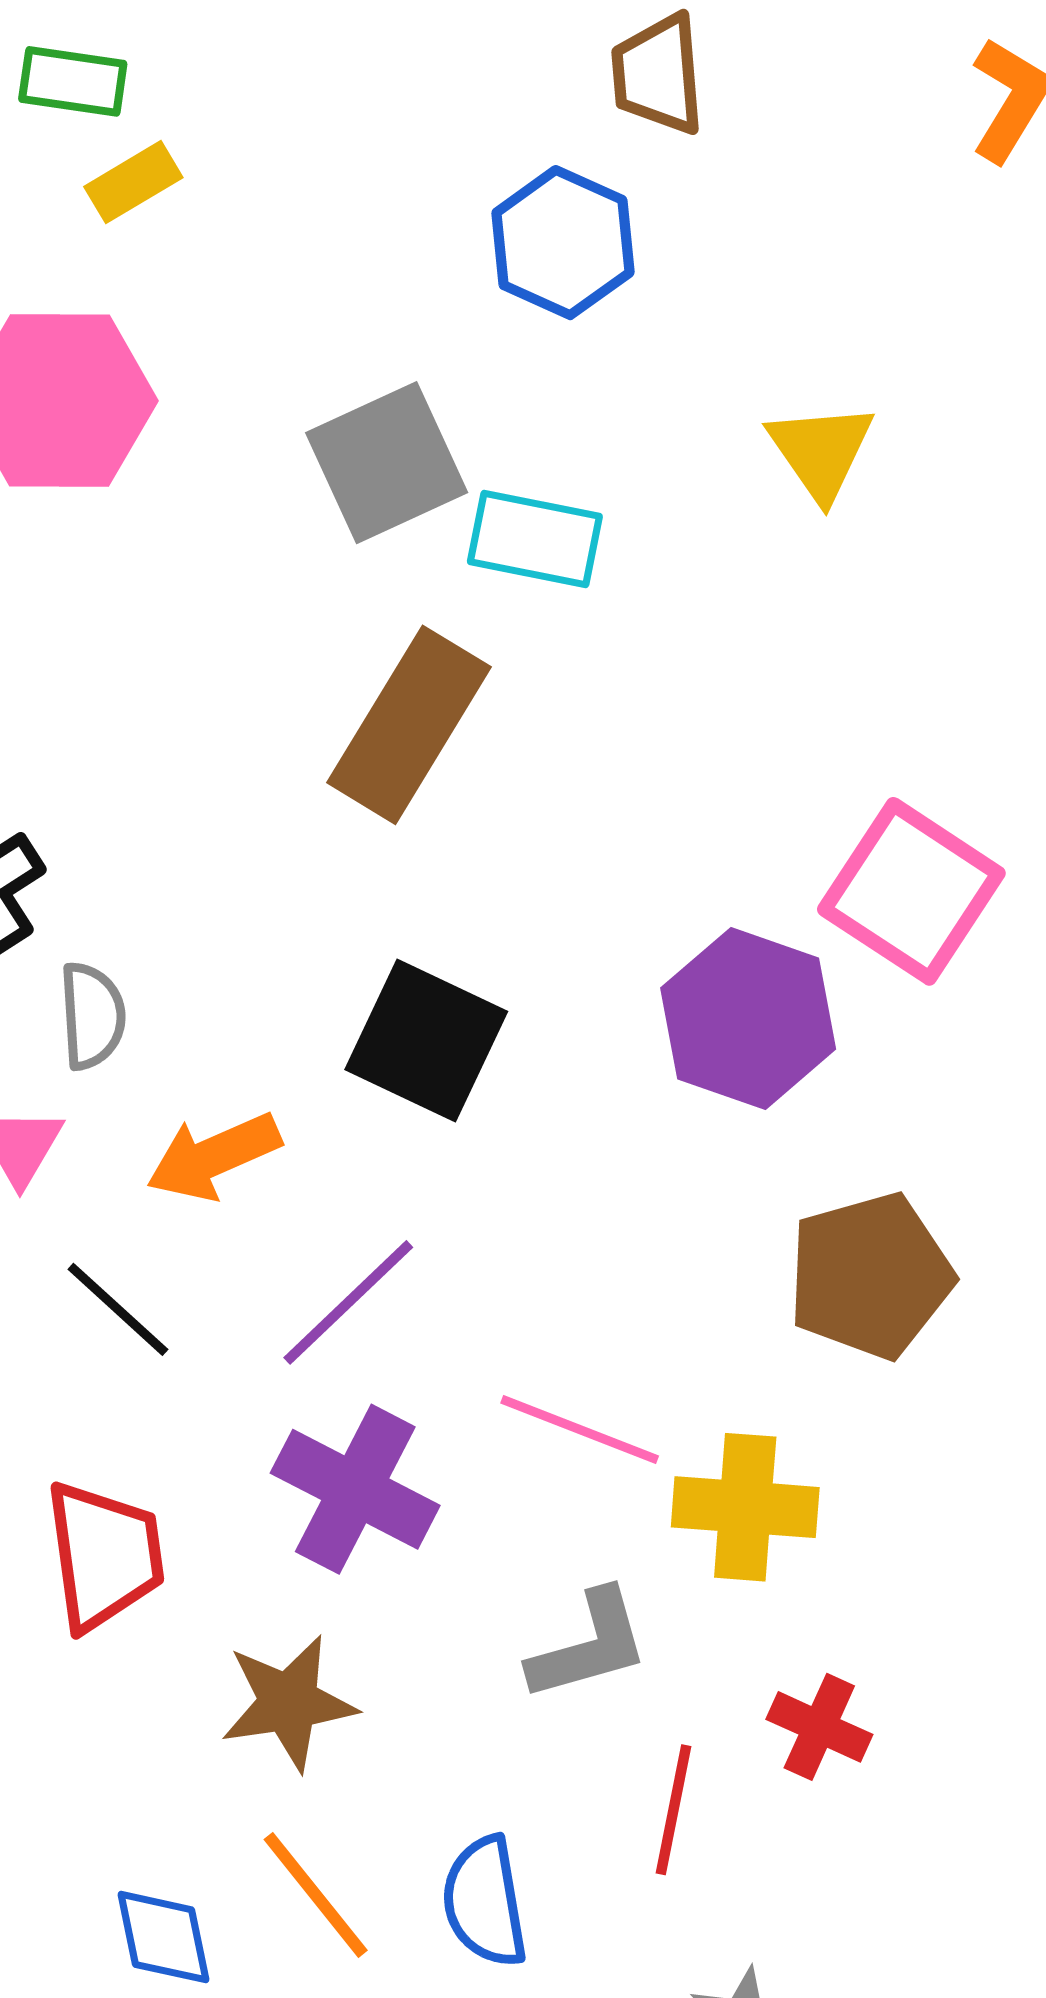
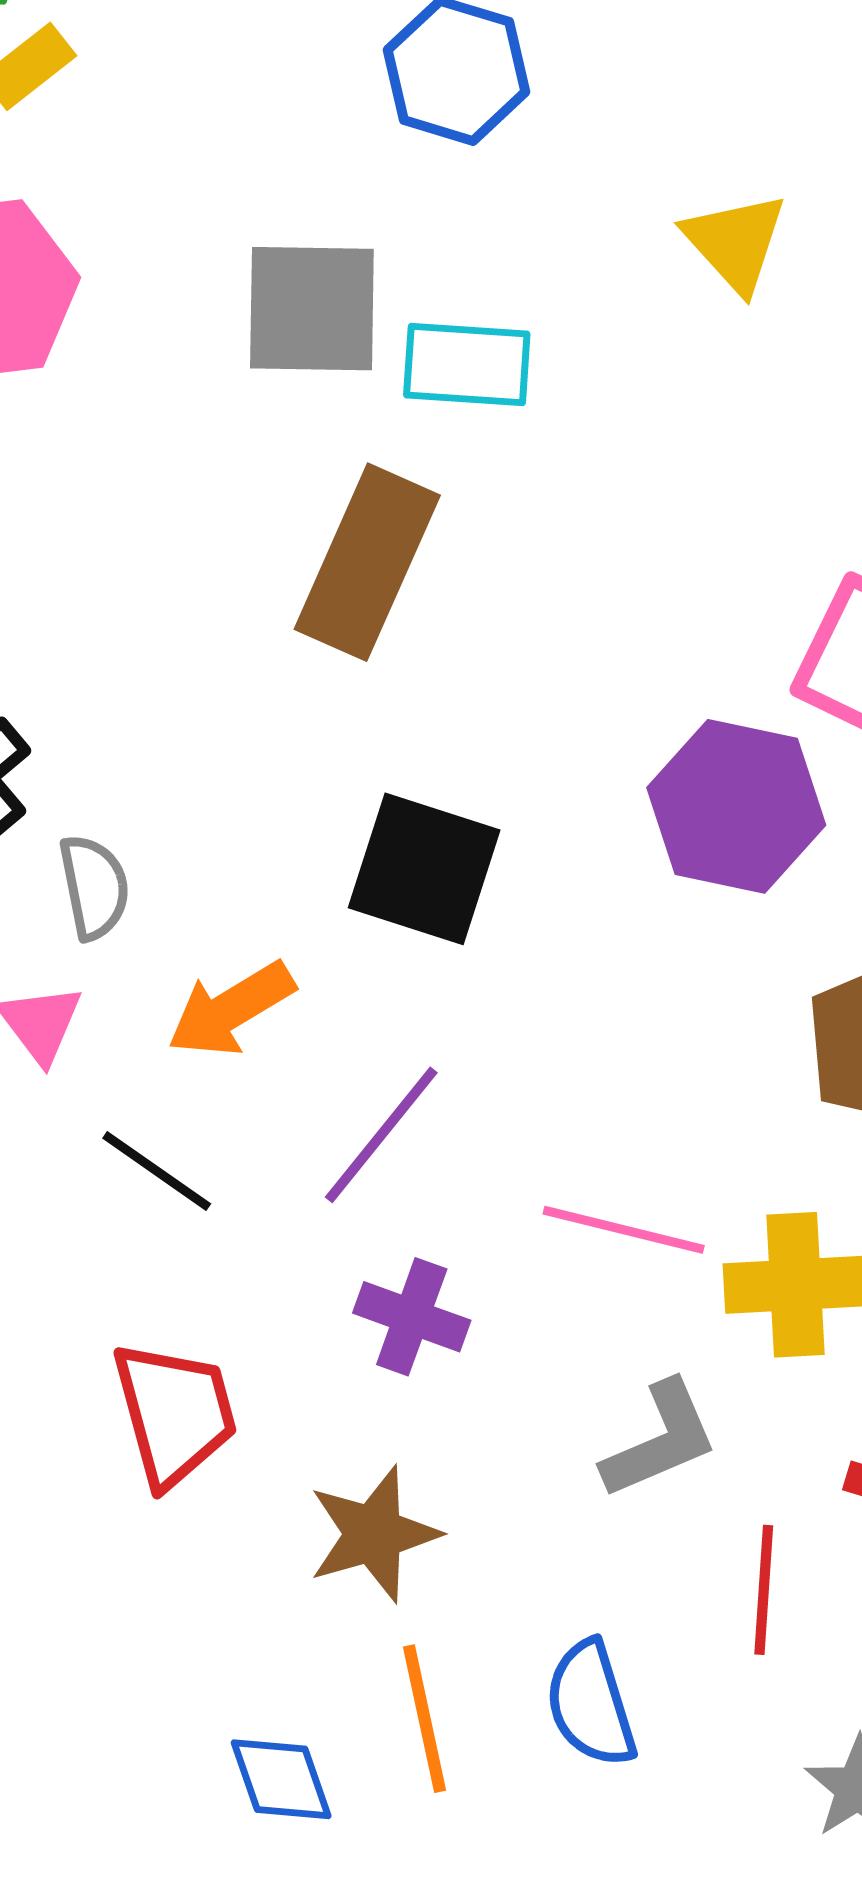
gray square: (387, 463) -> (312, 309), turned 33
purple cross: (355, 1489) -> (412, 1317), size x0.7
orange line: (316, 1895) -> (424, 1719), turned 34

